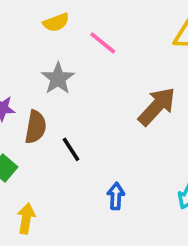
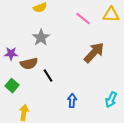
pink line: (103, 43) -> (83, 19), moved
brown semicircle: (36, 127) -> (29, 64), turned 66

